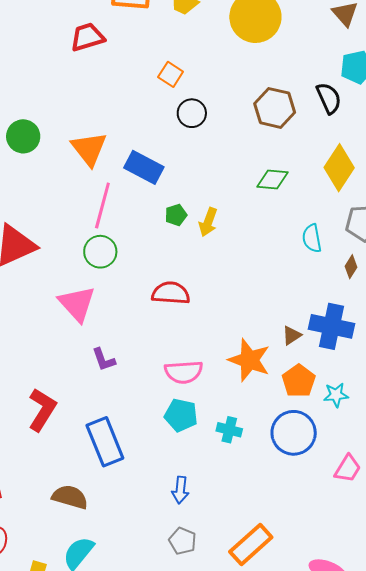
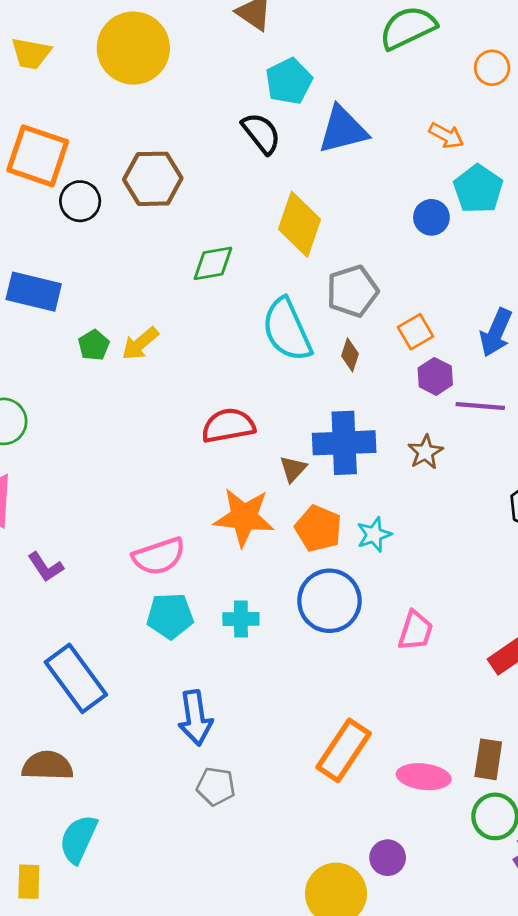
orange square: (171, 74) -> (38, 156), size x1.8
brown hexagon: (275, 108) -> (153, 179), moved
yellow arrow: (208, 222) -> (140, 344), turned 44
cyan semicircle: (312, 238) -> (287, 330), size x1.6
red semicircle: (171, 293) -> (228, 426), moved
blue arrow: (180, 490) -> (195, 718), size x1.4
orange rectangle: (251, 545) -> (344, 750), moved

